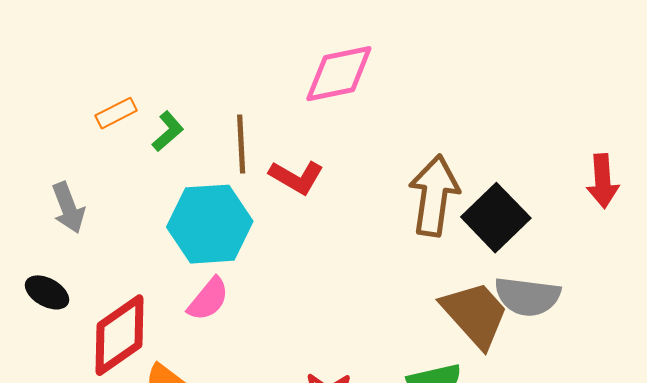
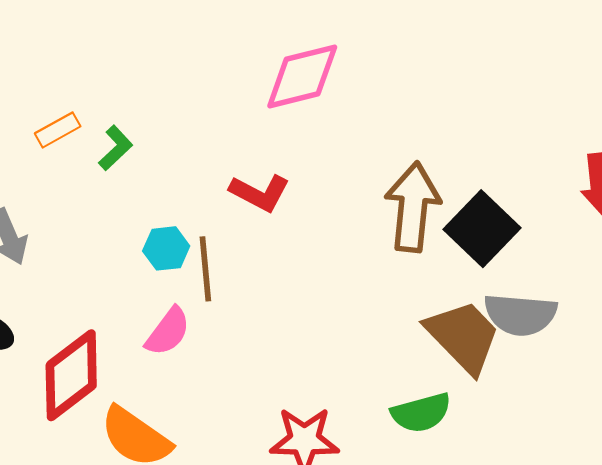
brown line: (241, 144) -> (205, 269), moved
cyan hexagon: (210, 224) -> (166, 248), size x0.5

